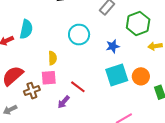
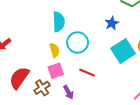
cyan semicircle: (26, 29) -> (59, 22), moved
cyan circle: (79, 35) -> (78, 42), moved
purple arrow: (64, 102) -> (68, 92), moved, turned -56

